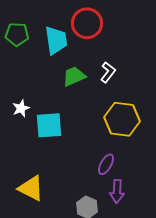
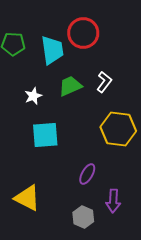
white star: (21, 108) -> (33, 96), moved
purple ellipse: (106, 164) -> (87, 174), moved

